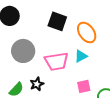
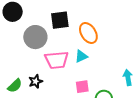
black square: (57, 21) -> (60, 20), turned -30
gray circle: (23, 51) -> (35, 37), moved

